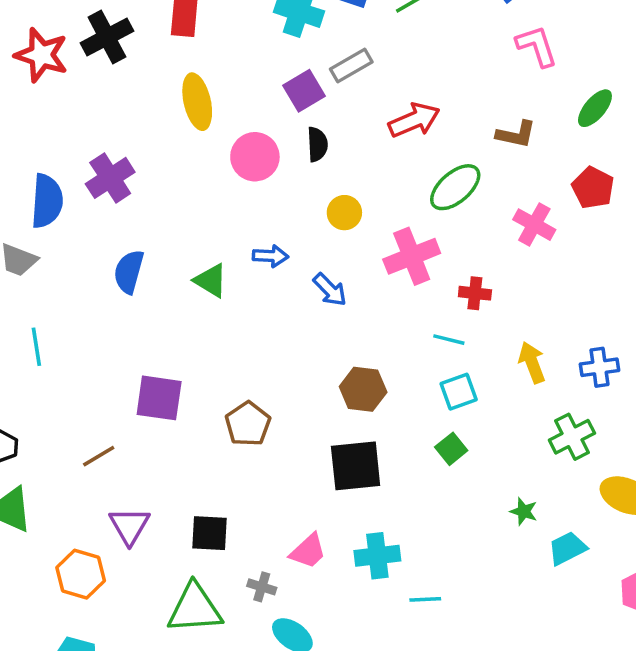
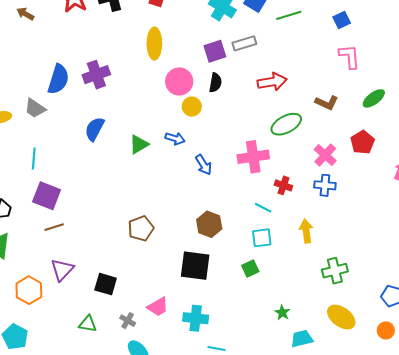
yellow circle: (344, 213) -> (192, 107), moved
green triangle: (211, 281) -> (139, 144), turned 45
blue cross: (600, 367) -> (325, 185), moved
purple square: (159, 398) -> (47, 196), moved
green cross: (572, 437) -> (335, 271), moved
green triangle: (195, 608) -> (88, 324), size x0.6

